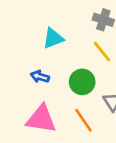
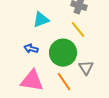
green circle: (82, 82) -> (63, 53), size x1.4

